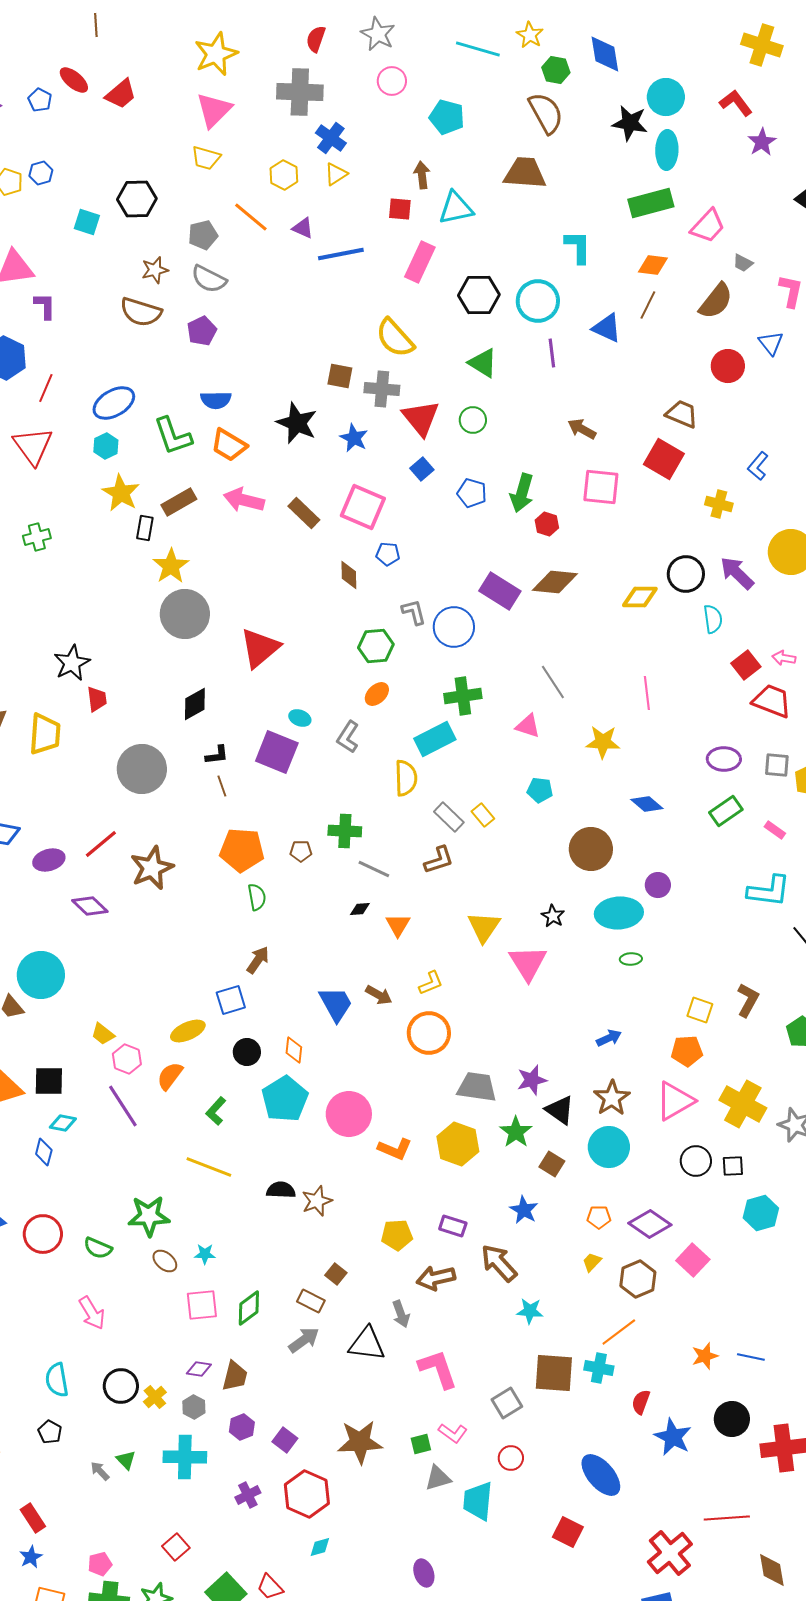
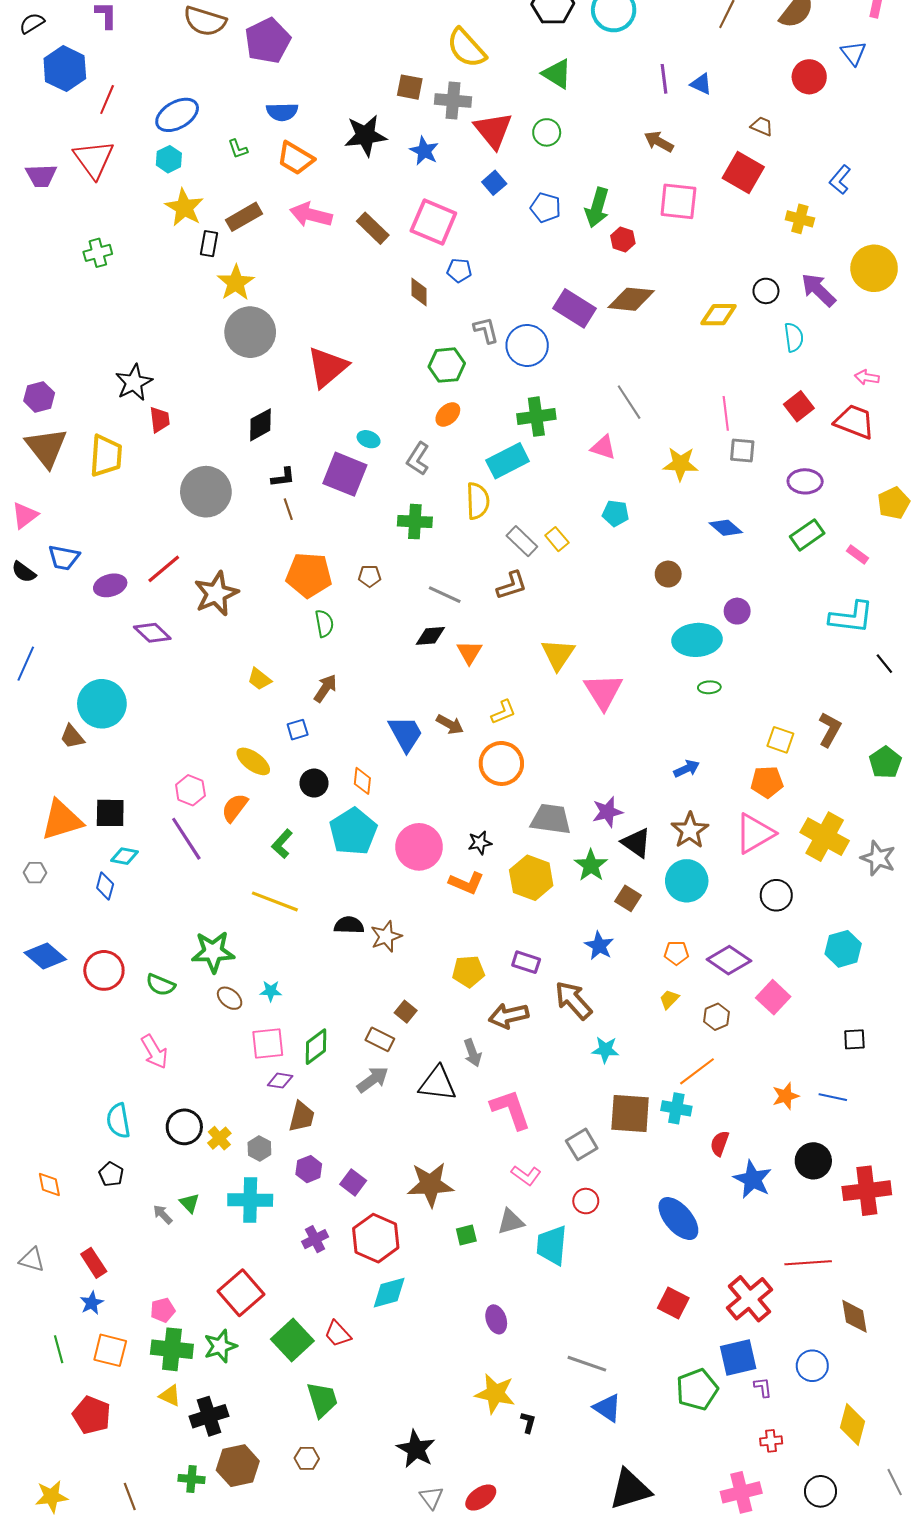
blue triangle: (607, 328) -> (701, 84), moved, size x0.7
purple pentagon: (202, 331) -> (268, 41), size x1.5
purple line: (552, 353) -> (664, 79), moved
brown trapezoid: (682, 414) -> (762, 126), size x0.7
black star: (297, 423) -> (365, 135), turned -30
green L-shape: (173, 436) -> (238, 149), size x0.5
black circle: (686, 574) -> (766, 291), size x0.7
red square: (746, 665) -> (799, 406), moved
gray square: (777, 765) -> (742, 451), moved
green cross: (345, 831) -> (415, 522), moved
brown circle: (591, 849) -> (668, 574), size x0.6
black diamond: (360, 909) -> (430, 636), size x1.4
black star: (553, 916) -> (480, 843), moved, turned 30
blue square: (231, 1000) -> (298, 730), size x0.7
yellow ellipse: (188, 1031) -> (253, 761), turned 60
yellow trapezoid: (103, 1034) -> (259, 679), moved
black square: (733, 1166) -> (854, 1039), moved
brown hexagon: (638, 1279) -> (717, 1017), size x0.7
purple diamond: (199, 1369) -> (280, 1081), moved
green square: (421, 1444) -> (466, 1235), moved
red square: (568, 1532) -> (673, 1303), moved
red square: (176, 1547) -> (241, 1293), size x1.6
cyan diamond: (320, 1547) -> (389, 1293), size x1.6

